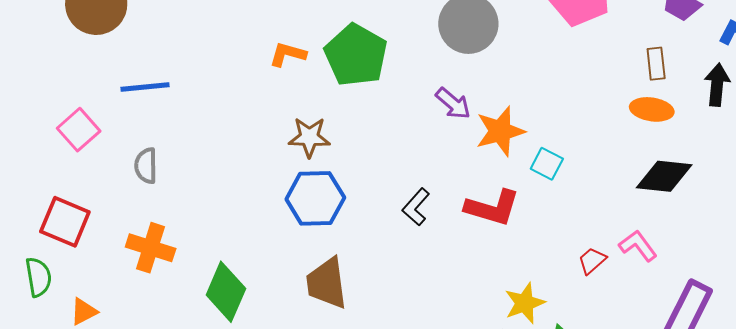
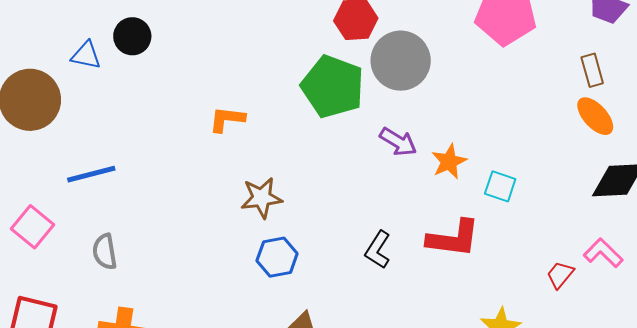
green pentagon: (356, 55) -> (333, 87), moved
orange ellipse: (652, 109) -> (595, 116), turned 48
orange star: (500, 131) -> (449, 162), size x0.7
blue hexagon: (315, 198) -> (277, 257), size x0.7

